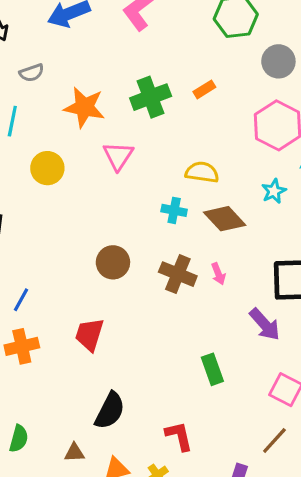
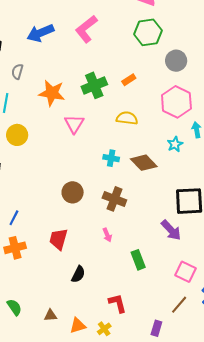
gray semicircle: (32, 73) -> (17, 72), turned 126
yellow circle: (47, 168) -> (17, 135), moved
yellow semicircle: (202, 172) -> (127, 118), moved
pink arrow: (218, 274) -> (107, 235), moved
black semicircle: (110, 411) -> (78, 274), moved, size x0.7
green semicircle: (19, 439) -> (14, 307), turned -48

